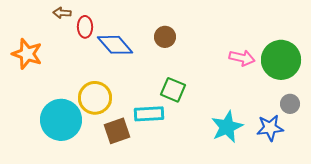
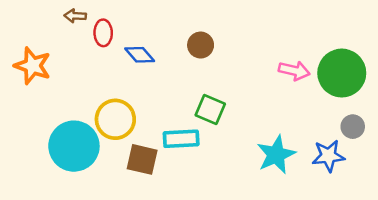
blue diamond: (115, 45) -> (140, 55), size x0.7
brown square: (117, 131) -> (142, 159), turned 32

